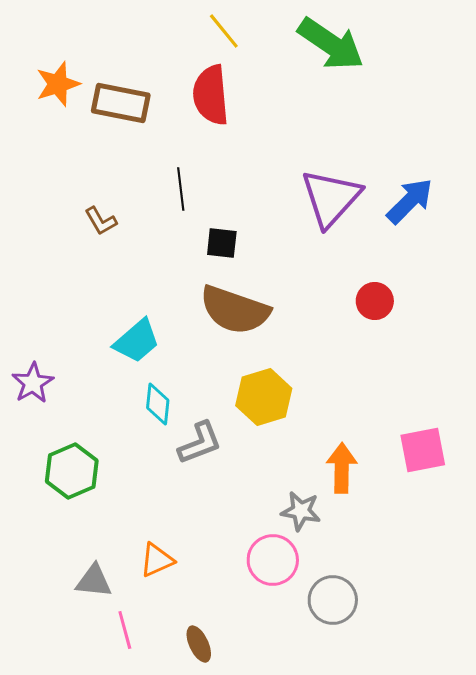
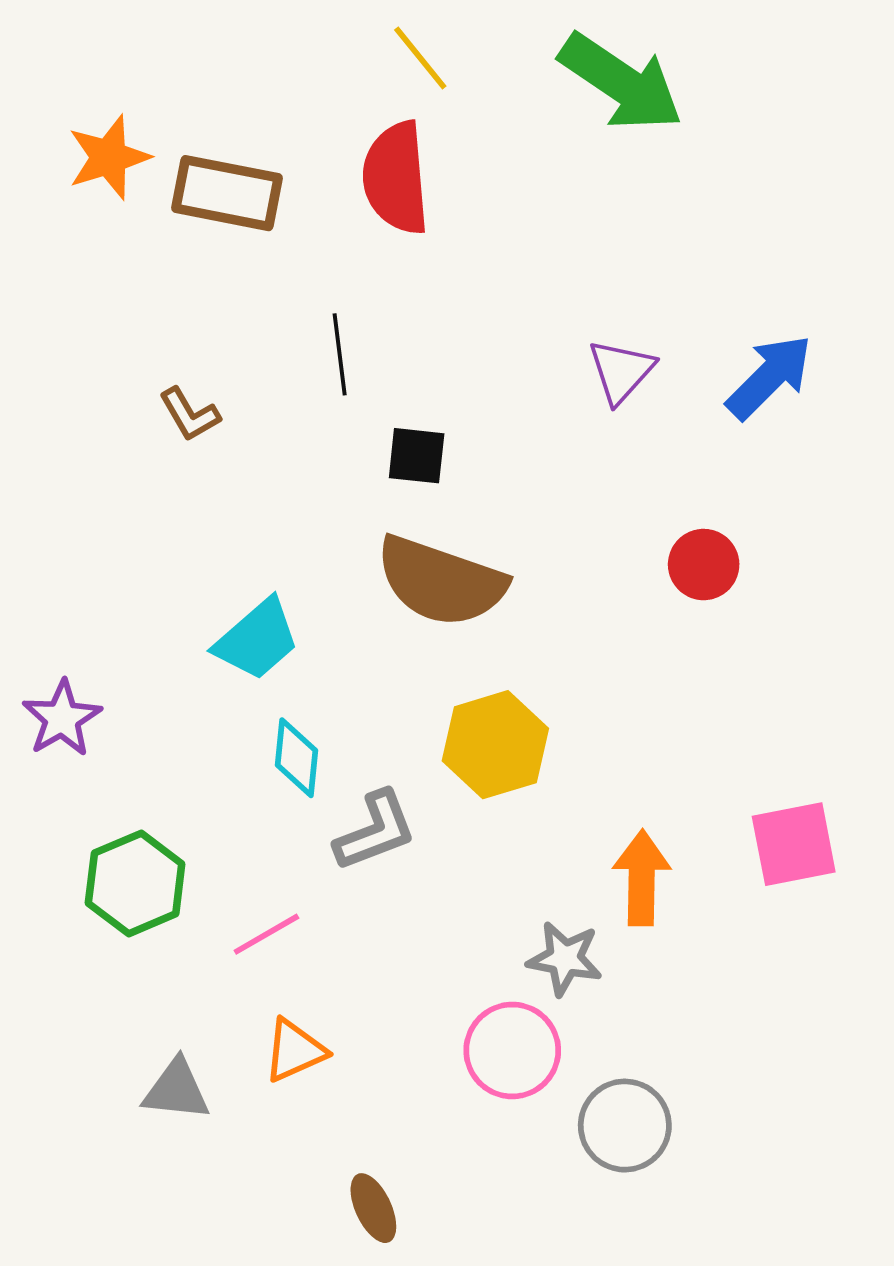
purple triangle: (331, 198) -> (621, 371), size x0.6
pink line: (125, 630) -> (266, 934), moved, turned 75

